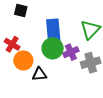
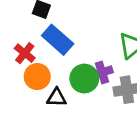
blue rectangle: (53, 30) -> (58, 40), moved, turned -50
green circle: (53, 48) -> (84, 79), moved

